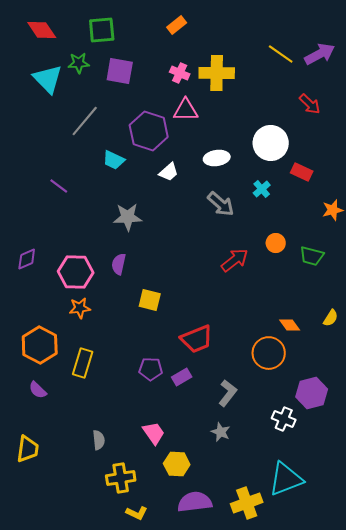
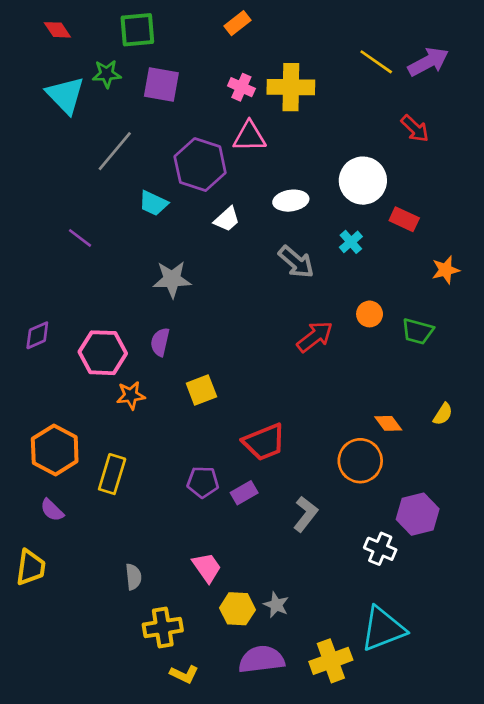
red diamond: (42, 30) -> (57, 30), size x0.7
yellow square: (150, 300) -> (201, 390), turned -35
orange star: (80, 308) -> (131, 395), moved
gray star: (221, 432) -> (276, 605), moved
yellow trapezoid: (28, 449) -> (31, 567), moved

